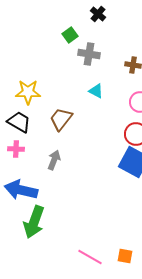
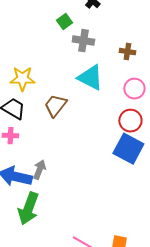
cyan triangle: (96, 91) -> (90, 78), size x1.8
gray arrow: (54, 160) -> (39, 170), moved

